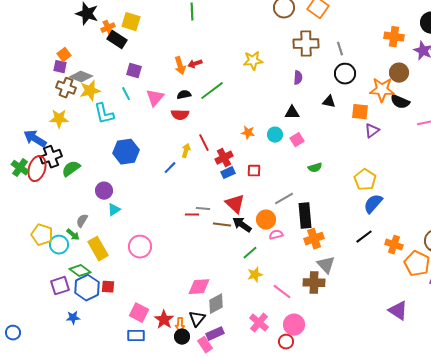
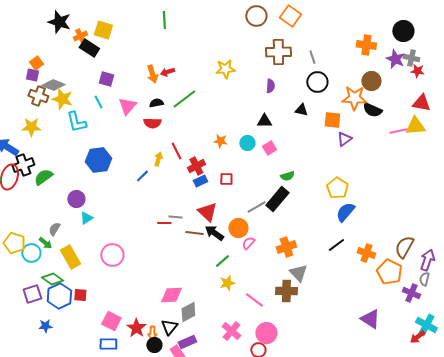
yellow star: (90, 91) -> (62, 99), turned 30
black rectangle: (305, 216) -> (277, 199), moved, turned 45
pink semicircle: (276, 235) -> (248, 243), turned -32

